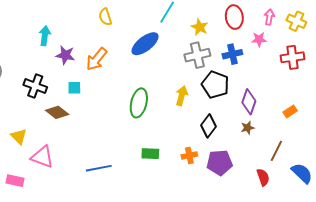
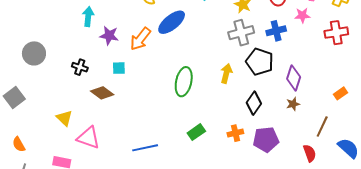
blue ellipse: (145, 44) -> (172, 22), moved
black cross: (35, 86) -> (80, 67), size x0.7
orange rectangle: (290, 111) -> (341, 93), moved
green rectangle: (150, 154) -> (196, 132), turned -36

